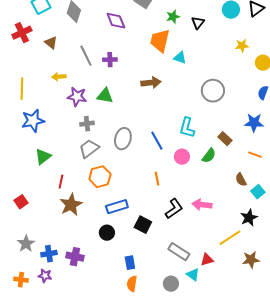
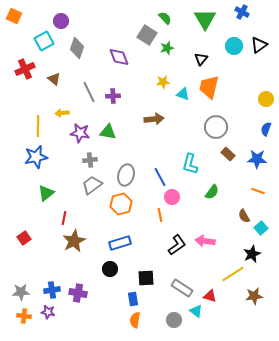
green star: (173, 17) -> (167, 48), moved
orange trapezoid: (160, 41) -> (209, 87), moved
yellow star: (242, 46) -> (163, 82), moved
yellow line: (22, 89) -> (38, 126), moved
brown rectangle: (225, 139) -> (228, 154), moved
pink circle: (182, 157) -> (172, 197), moved
orange hexagon: (100, 177) -> (121, 204), moved
black square: (143, 225) -> (146, 278), moved, turned -30
gray star: (26, 244) -> (21, 292), moved, turned 30
red triangle: (207, 260) -> (210, 296), turned 32

